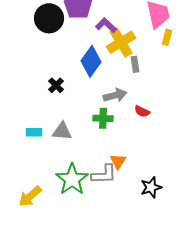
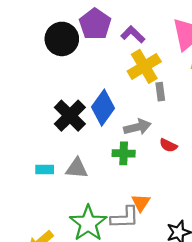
purple L-shape: (106, 25) -> (133, 34), moved
blue diamond: (91, 61) -> (103, 108), moved
black cross: (56, 85) -> (70, 116), size x1.8

